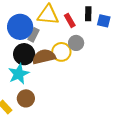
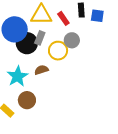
gray rectangle: (34, 35) -> (40, 38), moved
black circle: (24, 54) -> (27, 43), moved
brown semicircle: (44, 57) -> (41, 70), moved, size x0.6

